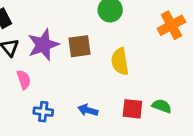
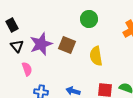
brown square: (79, 46) -> (67, 45), turned 30

